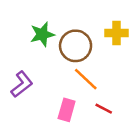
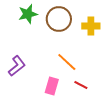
green star: (42, 34) -> (28, 14), moved
brown circle: (76, 46) -> (59, 19), moved

